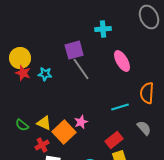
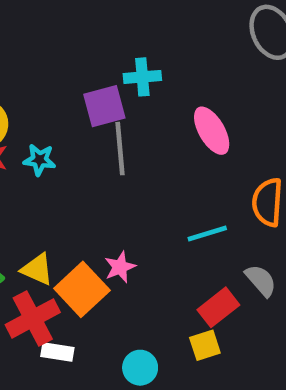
cyan cross: (103, 29) -> (142, 77), moved
gray line: (81, 69) -> (120, 149), turned 30
red rectangle: (114, 140) -> (218, 307), moved
red cross: (42, 145) -> (33, 318), size x1.6

